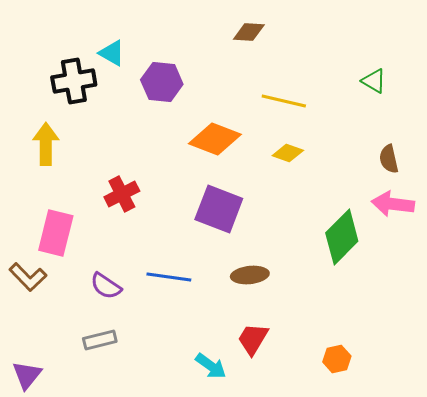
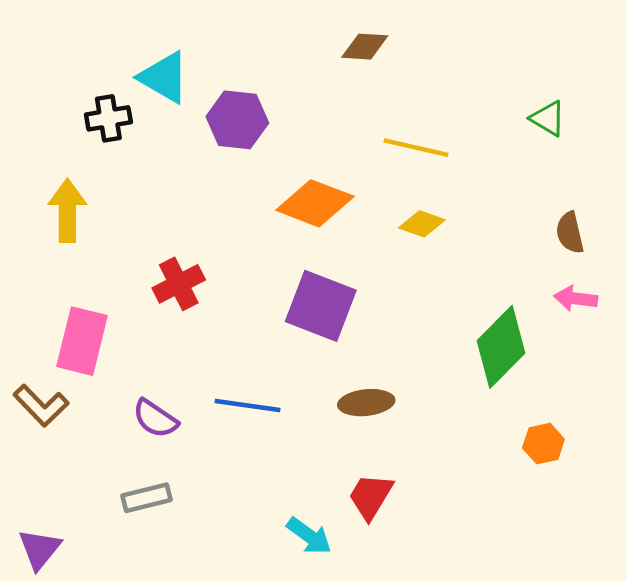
cyan triangle: (112, 53) -> (164, 77), size x1.4
black cross: (74, 81) -> (108, 118), size x0.7
pink arrow: (393, 204) -> (576, 299), size x0.7
orange hexagon: (337, 359) -> (543, 444), moved

